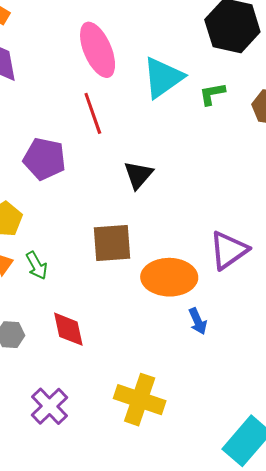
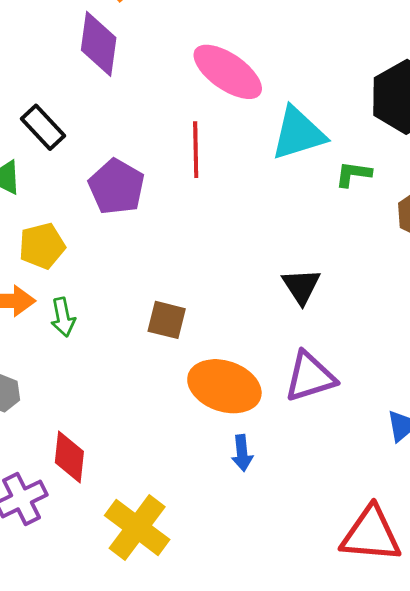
pink ellipse: (98, 50) -> (228, 72), turned -50
black triangle: (138, 175) -> (301, 286), moved, turned -32
brown square: (112, 243) -> (167, 320), size x0.7
red diamond: (68, 329) -> (69, 457), moved

